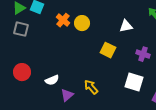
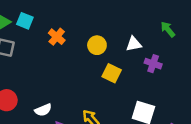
yellow circle: (82, 23) -> (97, 45), moved
purple cross: (143, 54) -> (153, 64), moved

